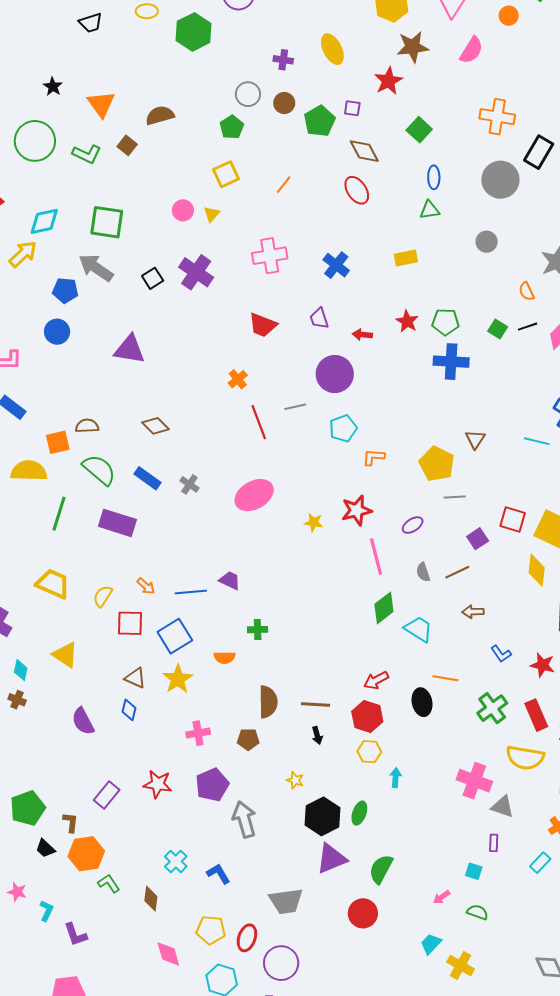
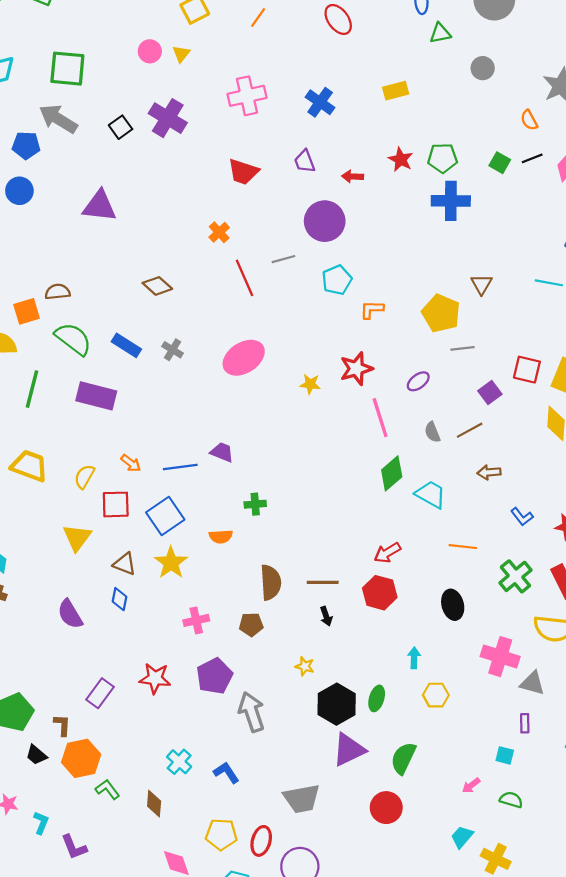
green triangle: (430, 210) -> (440, 33), moved
brown diamond: (156, 426) -> (157, 286), moved
yellow triangle: (65, 655) -> (77, 538), moved, turned 36
black ellipse: (422, 702) -> (453, 605), moved
yellow hexagon: (369, 752) -> (436, 695), moved

